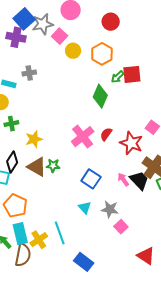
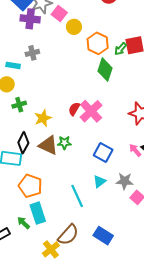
purple cross: (16, 37) -> (30, 19), moved
orange hexagon: (102, 54) -> (98, 43), moved
red semicircle: (106, 134) -> (74, 109), moved
cyan triangle: (85, 207) -> (99, 181), turned 40
cyan line: (60, 233) -> (77, 196), moved
yellow cross: (39, 240) -> (51, 249), moved
brown semicircle: (23, 255) -> (68, 235), moved, turned 35

